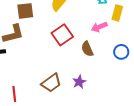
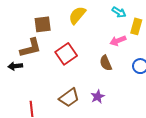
red square: (62, 35) -> (66, 54), moved

